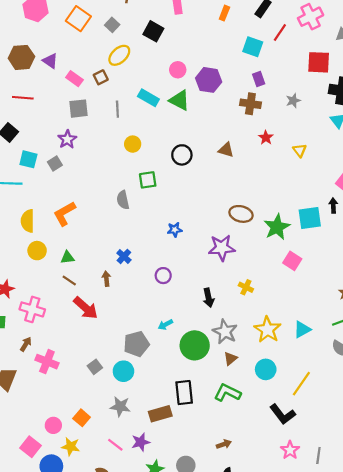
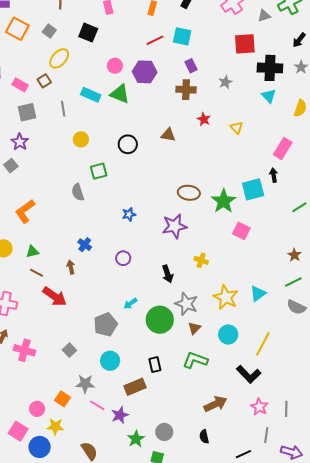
red line: (280, 32) -> (155, 40), moved, turned 36
cyan circle: (123, 371) -> (110, 361), moved
black rectangle: (184, 393) -> (155, 365), size x0.7
gray star: (120, 406) -> (85, 384), moved
brown arrow: (224, 444) -> (215, 404), moved, size x1.6
pink line: (115, 445) -> (97, 405), moved

